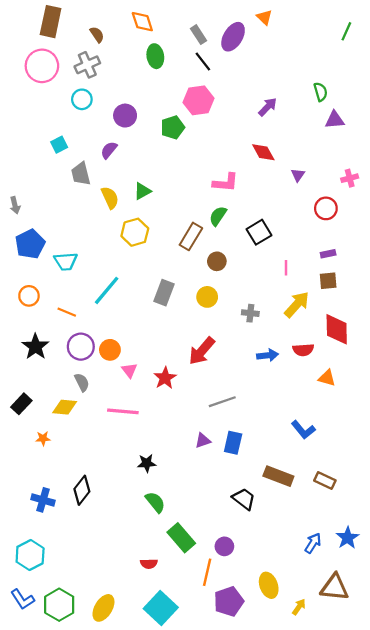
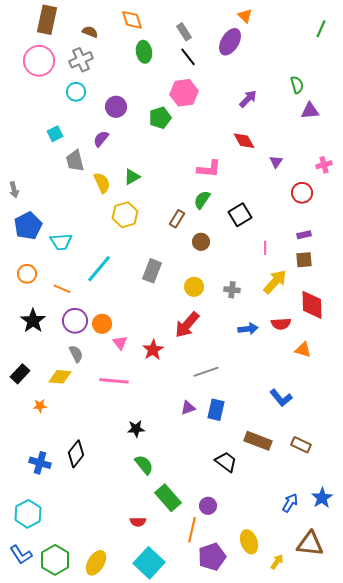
brown semicircle: (97, 35) -> (90, 32), turned -35
purple ellipse: (233, 37) -> (230, 42), moved
brown rectangle: (191, 236) -> (177, 219), size x0.7
yellow circle: (207, 297) -> (194, 287), moved

